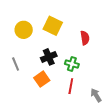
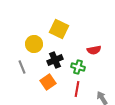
yellow circle: (24, 30) -> (34, 44), moved
red semicircle: (85, 38) -> (94, 50), moved, turned 88

